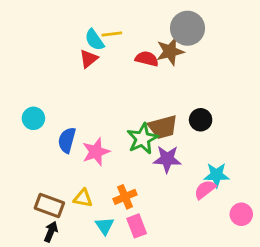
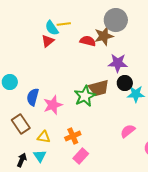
purple star: (167, 159) -> (118, 63), moved
cyan star: (217, 175) -> (136, 94), moved
brown rectangle: (49, 206) -> (21, 124), moved, turned 36
cyan triangle: (105, 226) -> (40, 156), moved
pink rectangle: (137, 226) -> (81, 156), turned 63

